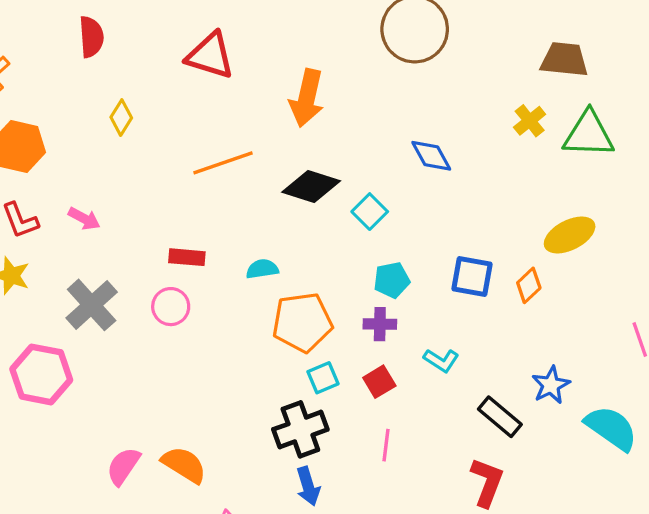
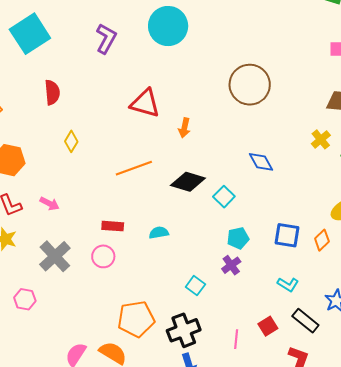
red triangle: (210, 56) -> (145, 103), moved
orange arrow: (307, 98) -> (184, 128), size x0.6
orange pentagon: (302, 322) -> (136, 319), moved
purple cross: (380, 324) -> (231, 265), turned -36
cyan L-shape: (441, 360) -> (288, 284), moved
pink hexagon: (41, 374) -> (25, 299), size x0.6
cyan square: (323, 378) -> (195, 286), moved, turned -30
red square: (379, 382) -> (268, 326), moved

